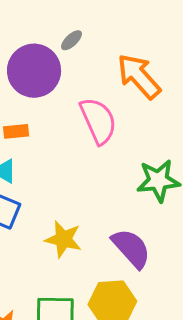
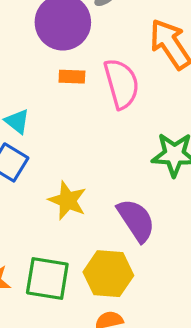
orange rectangle: (16, 131) -> (72, 77), moved

